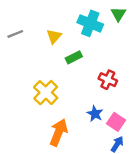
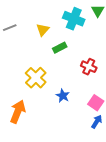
blue star: (95, 114) -> (63, 96), moved
orange arrow: (59, 132) -> (18, 112), moved

